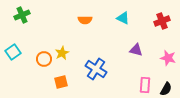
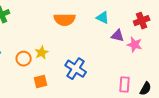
orange semicircle: (85, 20) -> (65, 20), size x1.5
purple triangle: (136, 50) -> (118, 36), moved
pink star: (168, 58) -> (135, 45), moved

